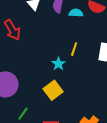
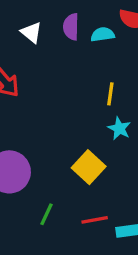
cyan star: (58, 64) -> (119, 128), moved

